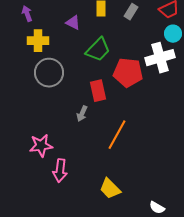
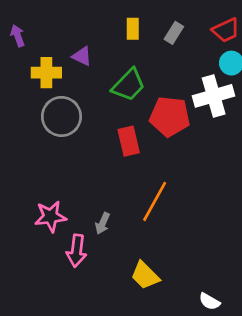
purple arrow: (27, 14) -> (18, 36), moved
purple triangle: (73, 23) -> (82, 56), moved
gray arrow: (82, 114) -> (103, 223), moved

